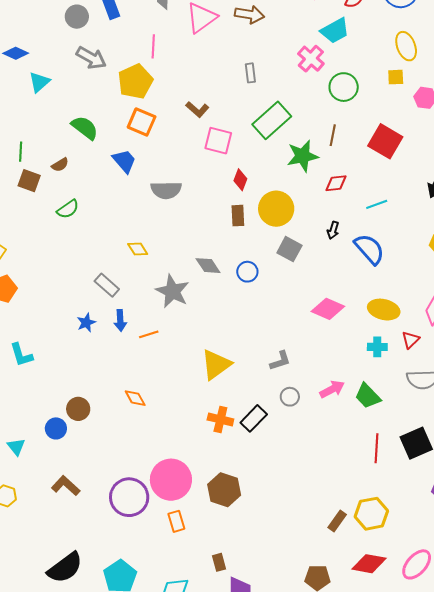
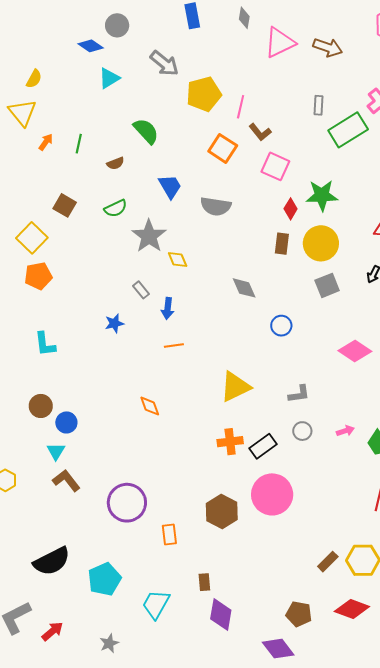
gray circle: (77, 17) -> (117, 25), moved
pink line: (153, 46) -> (241, 107), moved
green rectangle: (272, 120) -> (348, 130), moved
orange square: (142, 122) -> (223, 148), moved
green star: (303, 156) -> (322, 195), moved
blue trapezoid: (124, 161) -> (170, 186), moved
brown square: (29, 181) -> (65, 205), moved
gray square: (289, 249) -> (327, 285), turned 30
blue circle: (247, 272) -> (281, 326), moved
gray rectangle: (107, 285) -> (141, 290), size x0.7
gray star: (172, 291) -> (149, 236), moved
blue arrow: (120, 320) -> (168, 308), moved
pink arrow: (332, 389) -> (345, 431), size x0.7
brown circle: (78, 409) -> (41, 406), moved
orange cross: (220, 419) -> (230, 442), turned -30
cyan triangle: (16, 447) -> (56, 451), moved
pink circle: (171, 480) -> (272, 494), moved

